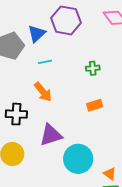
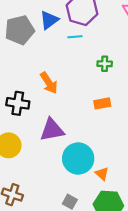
cyan line: (45, 62) -> (75, 37), moved
orange triangle: (110, 174) -> (102, 174), moved

